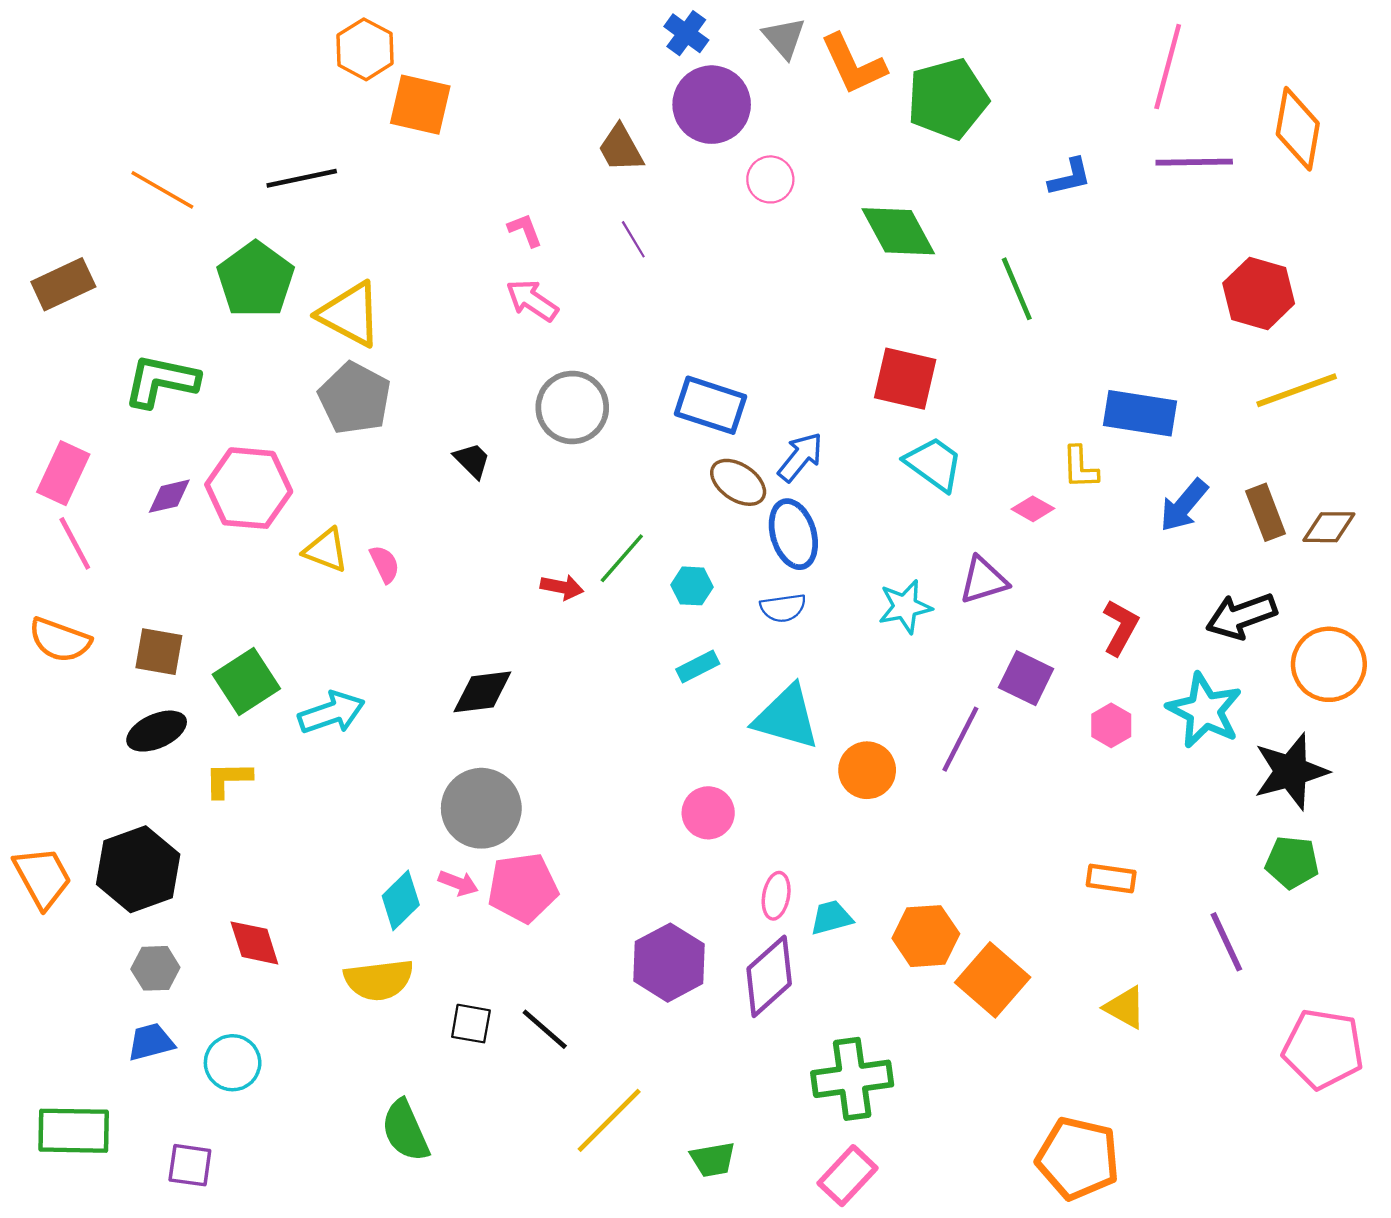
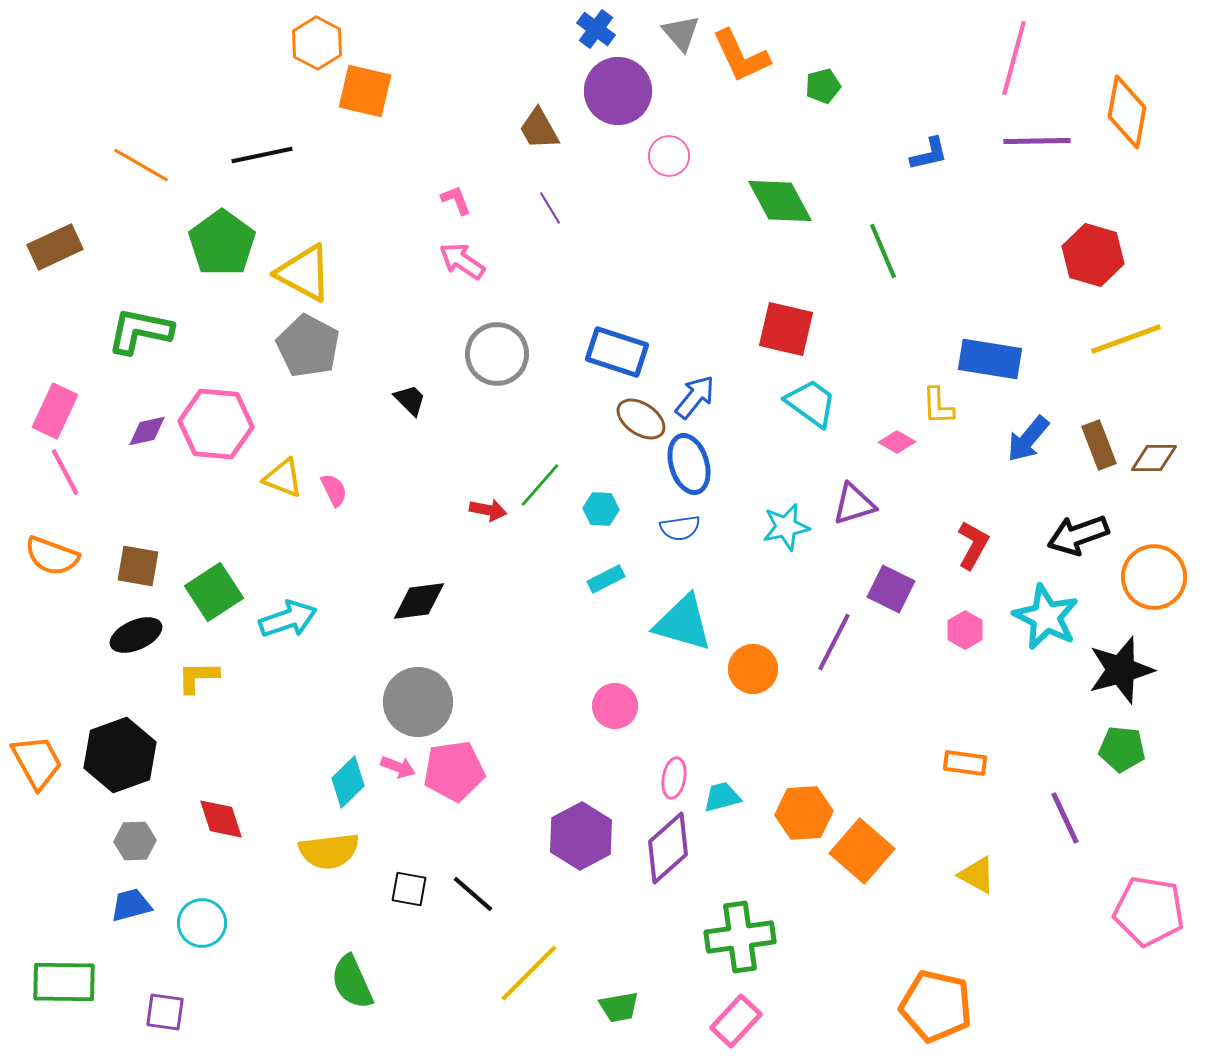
green pentagon: (948, 99) -> (823, 86), size x0.5

